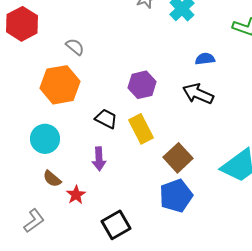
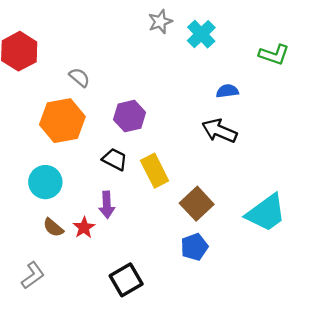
purple hexagon: (142, 85) -> (130, 116), moved
red star: (76, 195) -> (84, 228), moved
blue pentagon: (176, 196) -> (194, 247), size x0.7

